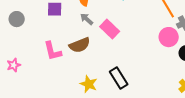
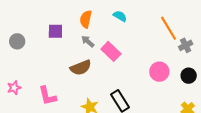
pink circle: (169, 37) -> (159, 72), moved
pink L-shape: (53, 51) -> (47, 96), moved

